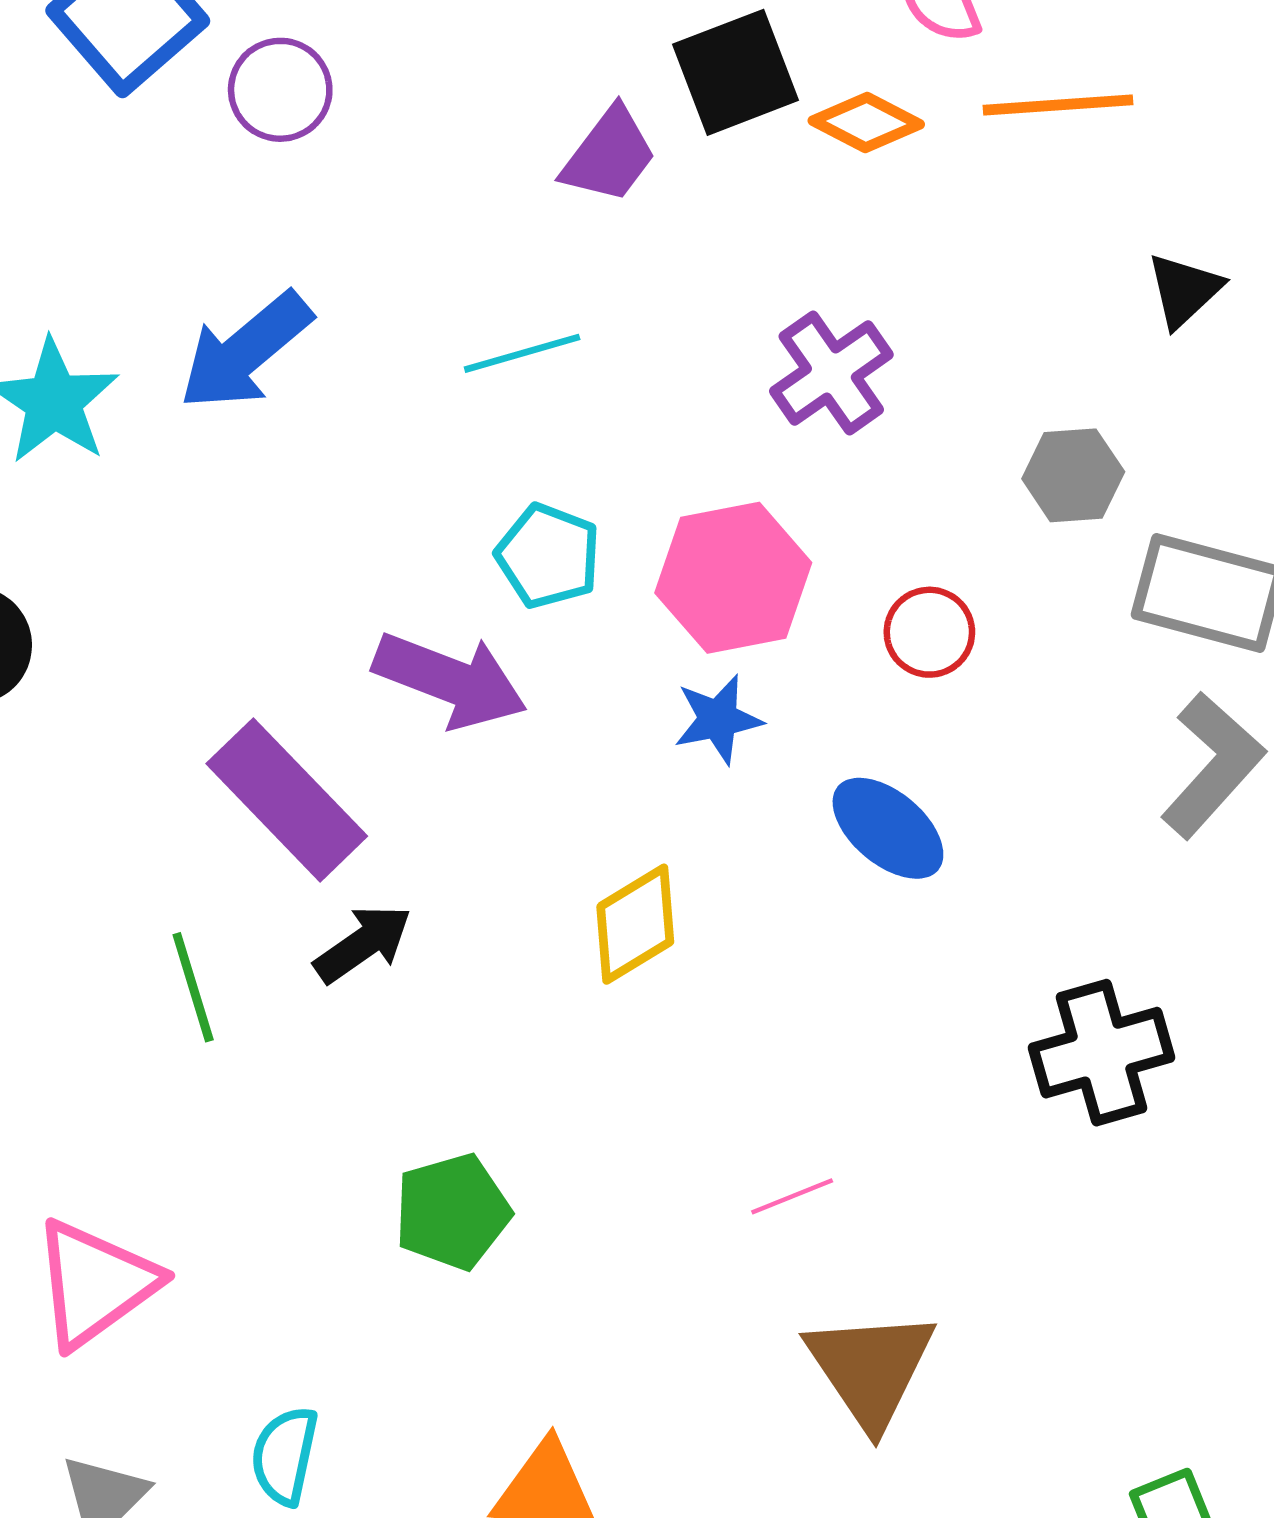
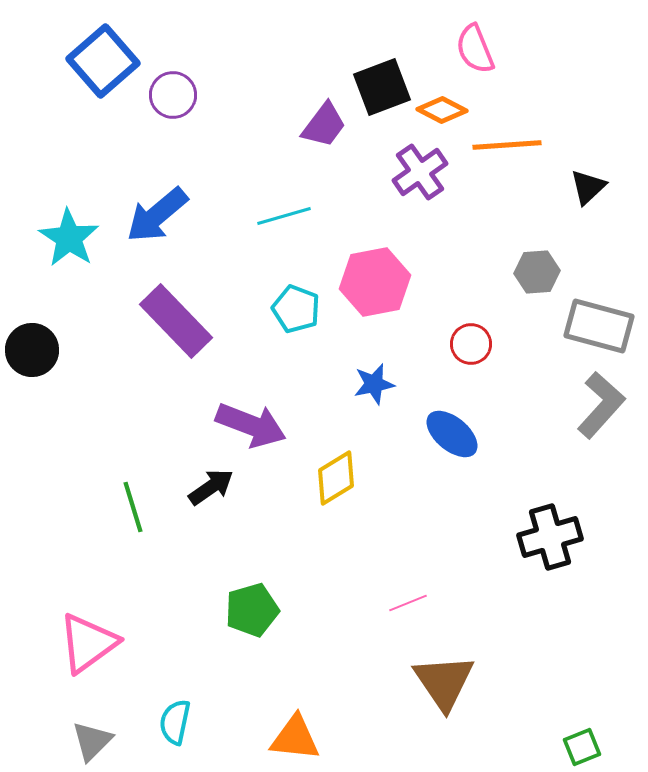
orange line: (1058, 105) -> (507, 145), moved
purple cross: (831, 373) -> (420, 172), moved
pink hexagon: (733, 578) -> (375, 282), moved
purple arrow: (450, 680) -> (251, 425), moved
purple rectangle: (287, 800) -> (176, 321), moved

